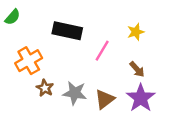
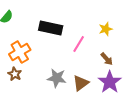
brown star: (45, 88) -> (15, 74), moved

